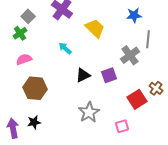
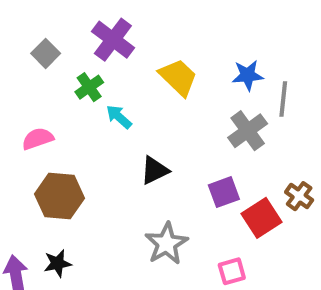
blue star: (134, 15) -> (248, 75), moved
green cross: (20, 33) -> (89, 87), moved
purple square: (109, 75) -> (224, 192), moved

